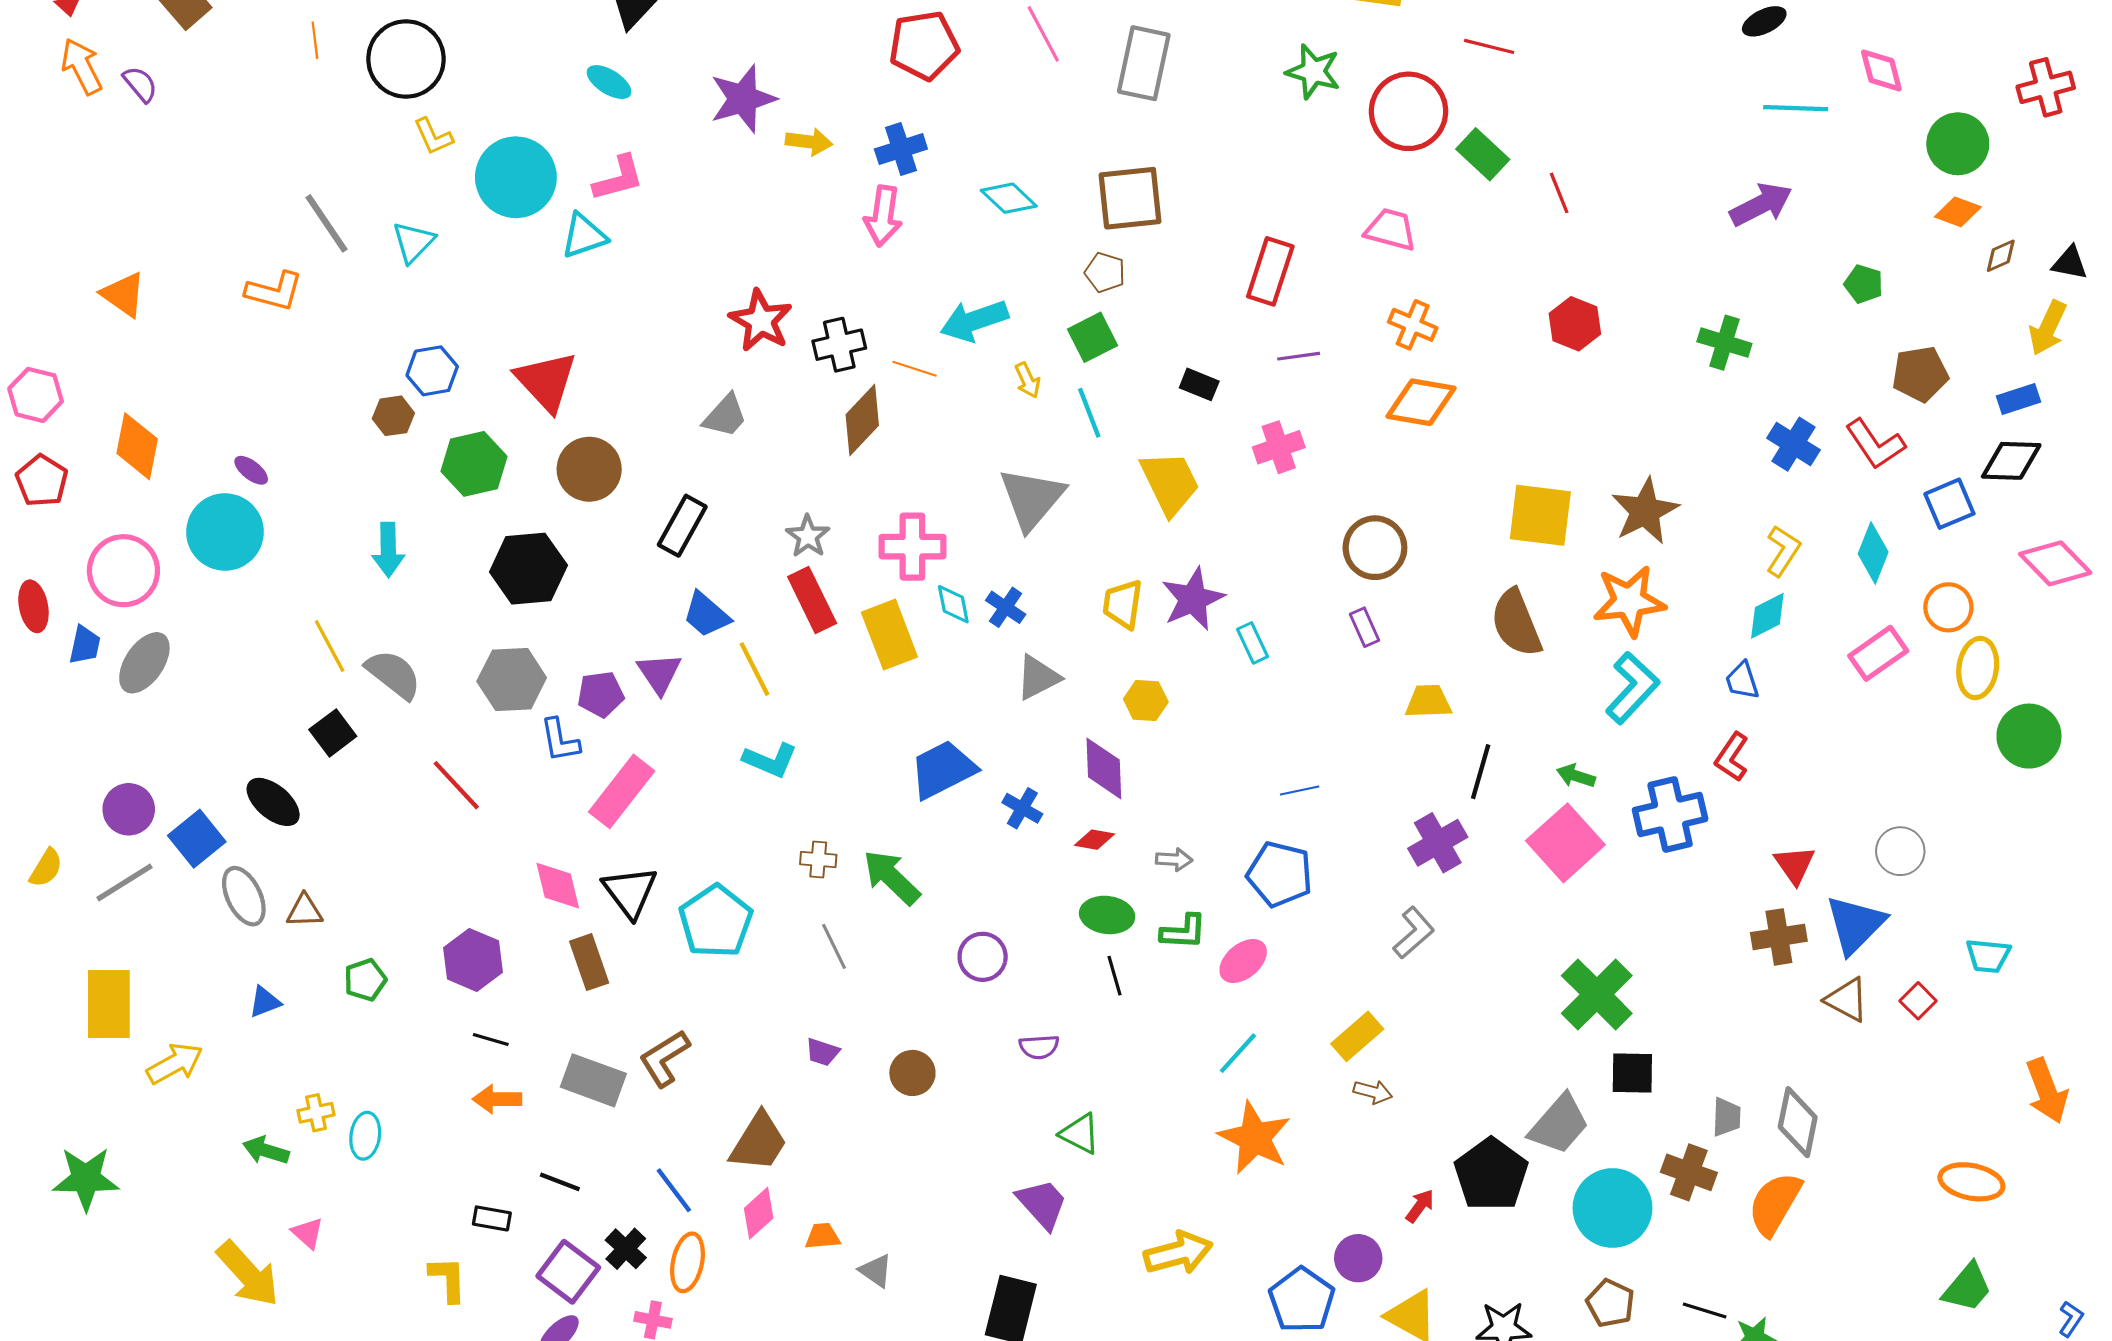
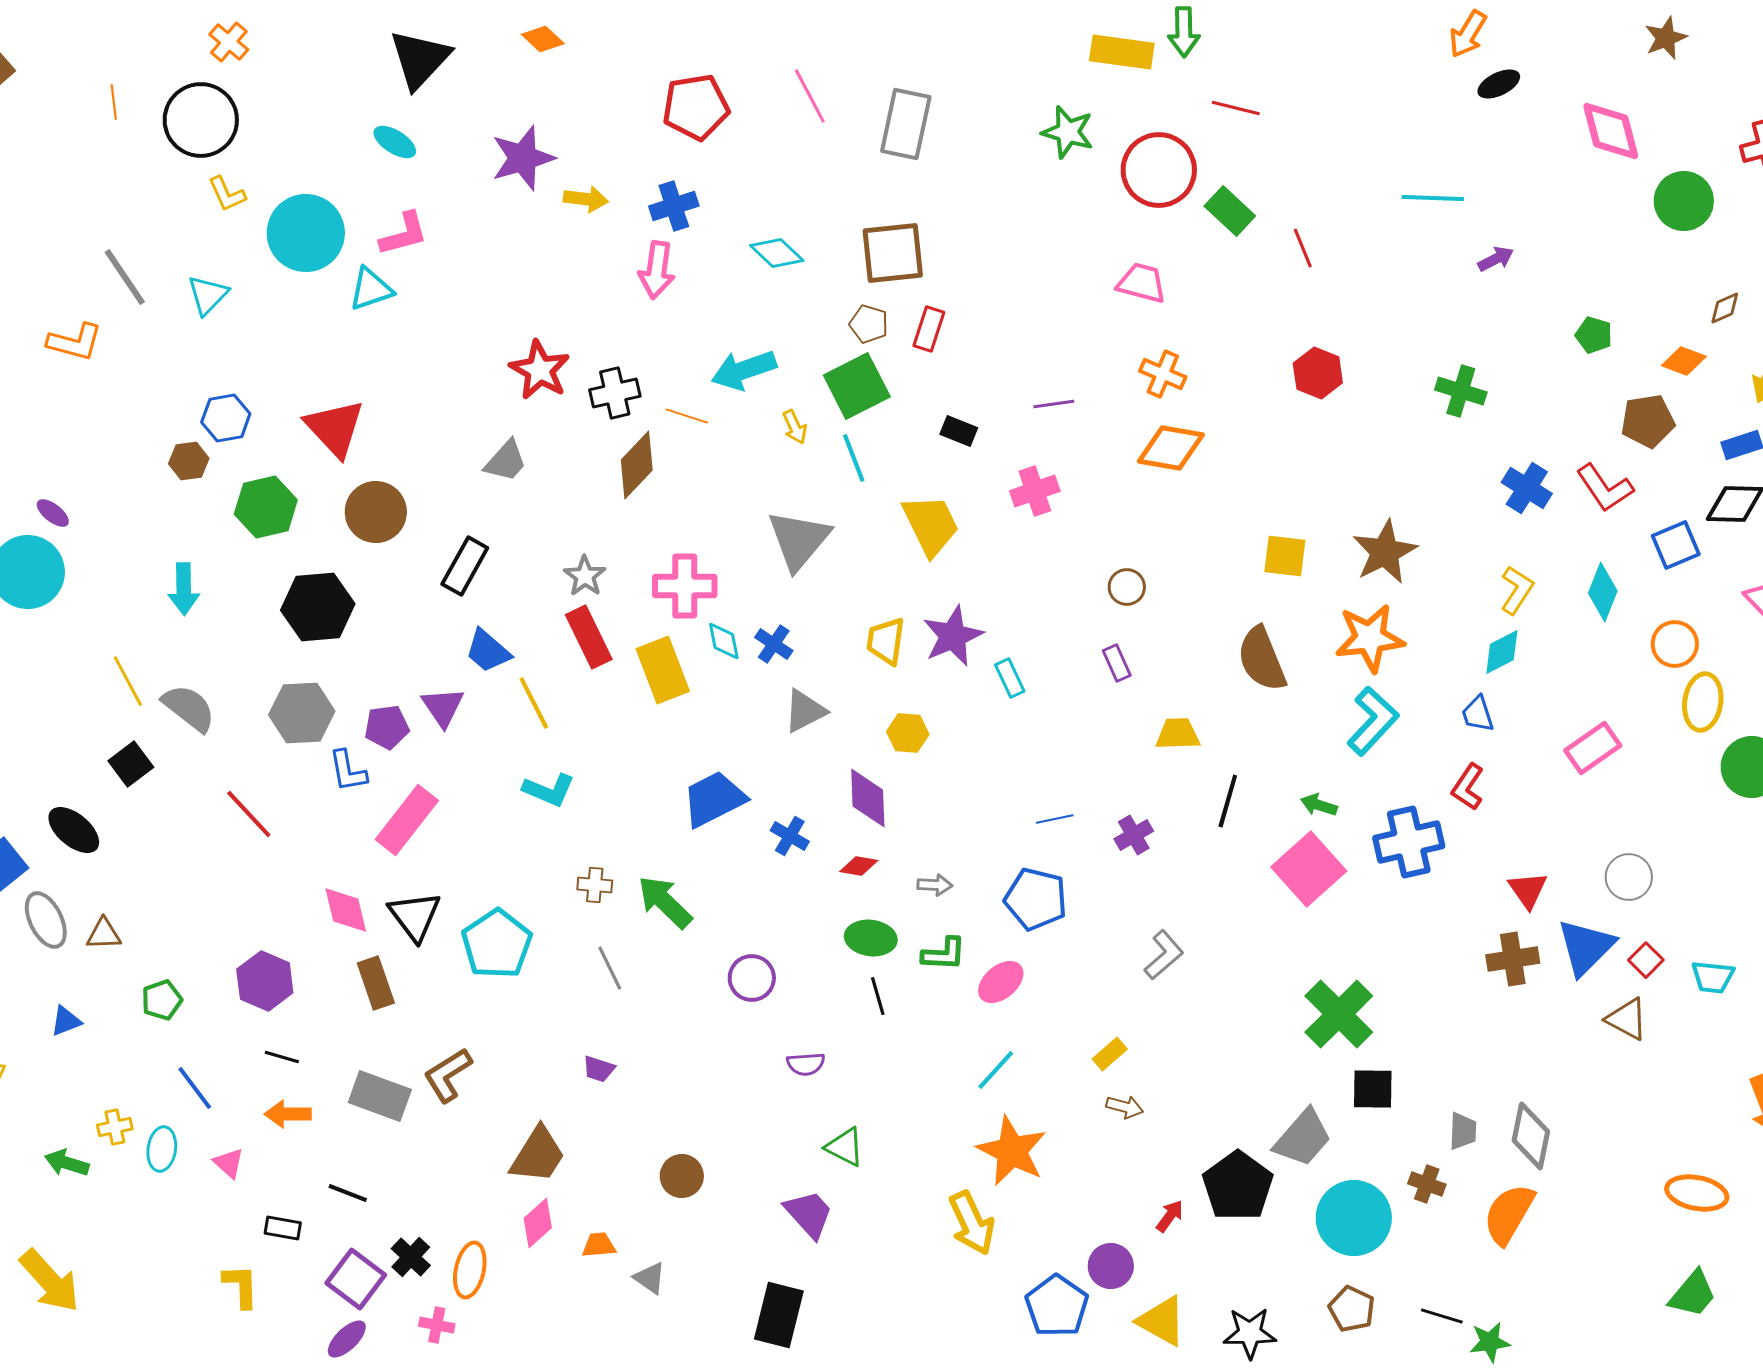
pink diamond: (1881, 71) -> (1611, 131), size x1.4
cyan line: (1796, 108) -> (1433, 198), moved
purple arrow: (1761, 204) -> (1496, 259), size x0.6
orange diamond: (1958, 212) -> (1684, 361), moved
red rectangle: (1270, 271) -> (929, 329), moved, size x0.7
green square: (1092, 337) -> (857, 386), size x1.4
yellow square: (1540, 515) -> (1285, 556), size x0.7
brown circle: (1375, 548) -> (1127, 587), size x0.6
pink rectangle: (1878, 653) -> (1593, 748), moved
purple cross: (1438, 843) -> (1134, 835), moved, size x0.7
brown triangle: (1847, 1000) -> (1627, 1019), moved
red square: (1918, 1001) -> (1646, 960), moved
yellow rectangle: (1357, 1036) -> (1110, 1054), size x0.7
brown circle: (912, 1073) -> (682, 1176), moved
brown cross: (1689, 1172) -> (1427, 1184), size x0.7
blue line: (674, 1190) -> (195, 1088), moved
pink triangle: (308, 1233) -> (229, 1163), moved
yellow arrow: (1178, 1253) -> (972, 1223), moved, turned 80

